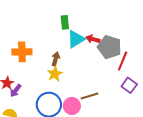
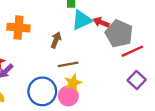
red line: (123, 61) -> (132, 51), turned 36
yellow star: (55, 74) -> (73, 83), moved
brown line: (89, 96) -> (68, 64), moved

